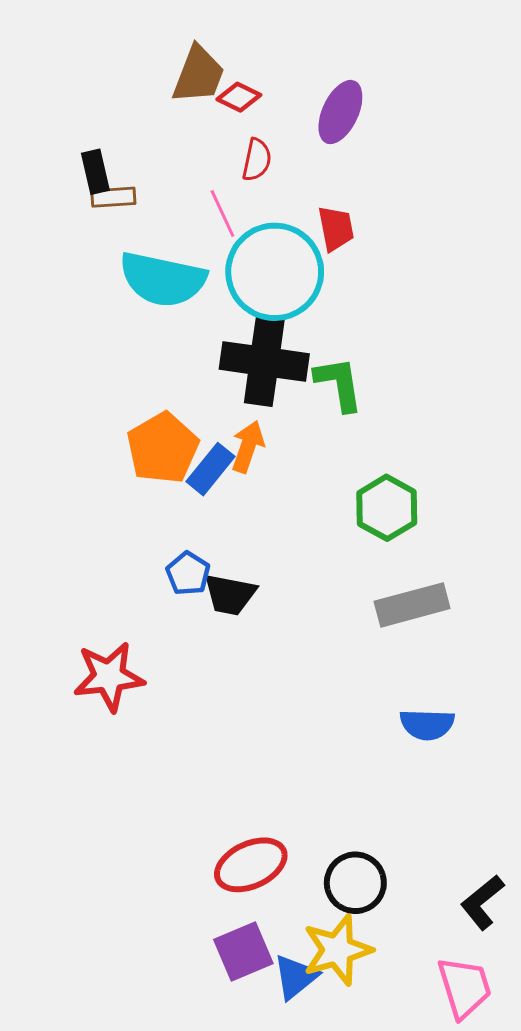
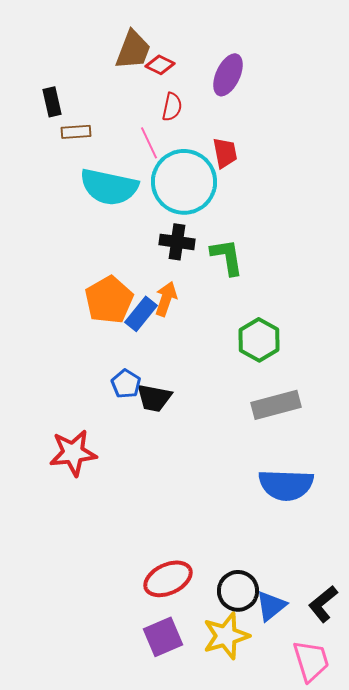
black rectangle: (95, 172) -> (52, 102), moved
black cross: (264, 361) -> (177, 242), size x0.6
blue semicircle: (427, 724) -> (286, 485), size x1.5
blue triangle: (296, 977) -> (271, 606), moved

